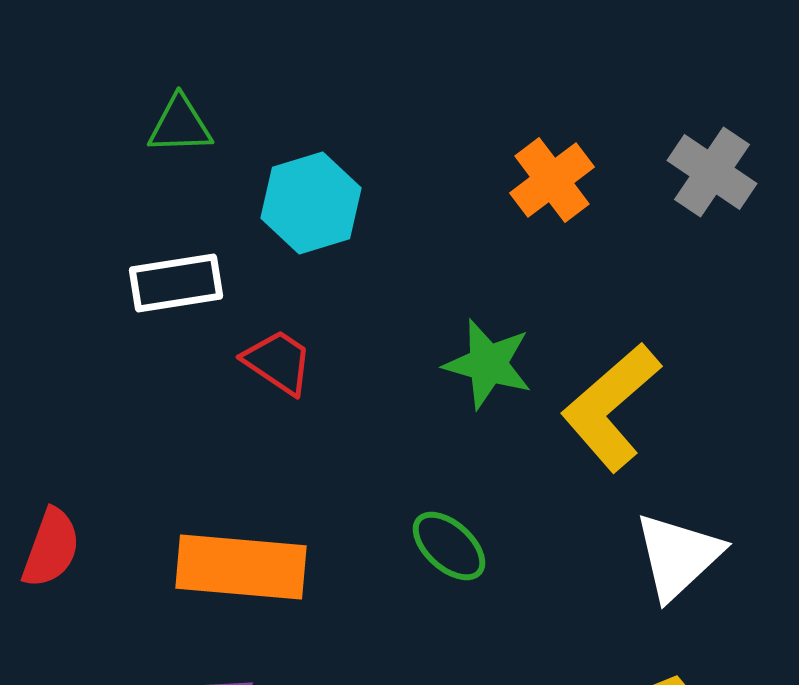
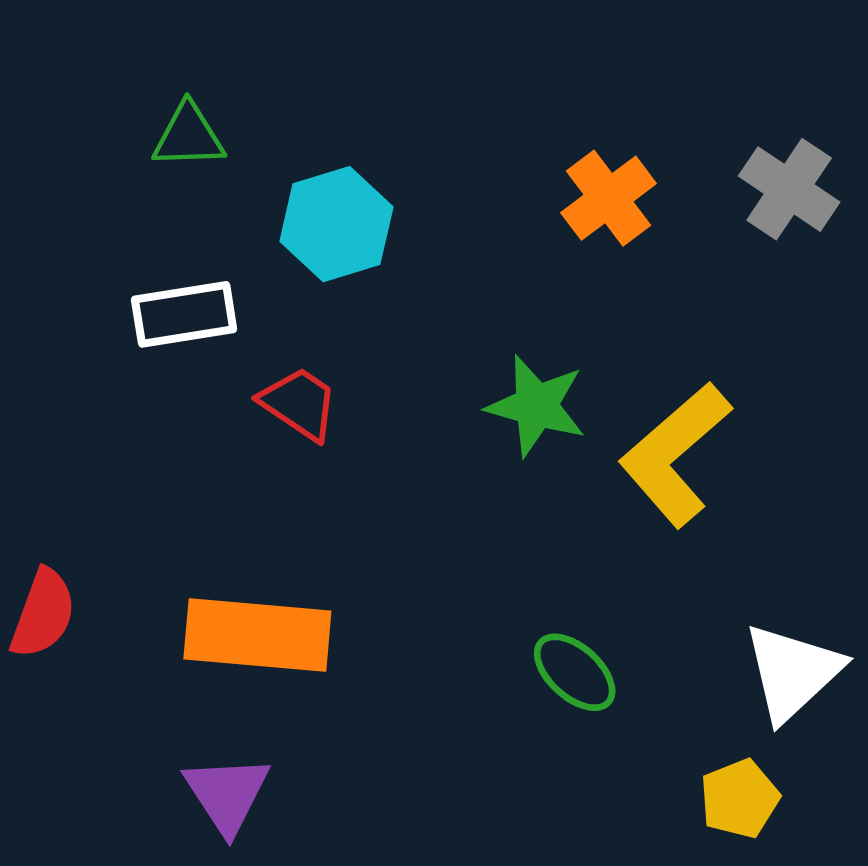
green ellipse: (449, 546) -> (575, 672), moved
white triangle: (678, 556) -> (793, 672), moved

